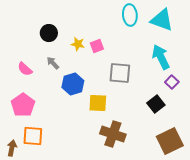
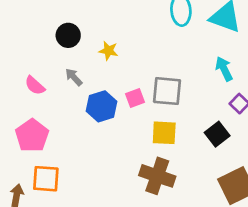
pink square: (97, 46) -> (135, 98), moved
cyan arrow: (161, 57) -> (224, 69), size x0.7
yellow square: (98, 103) -> (164, 133), moved

